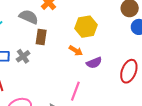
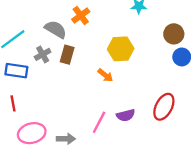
gray cross: (23, 56) -> (43, 54), moved
purple semicircle: (94, 63) -> (126, 115), moved

